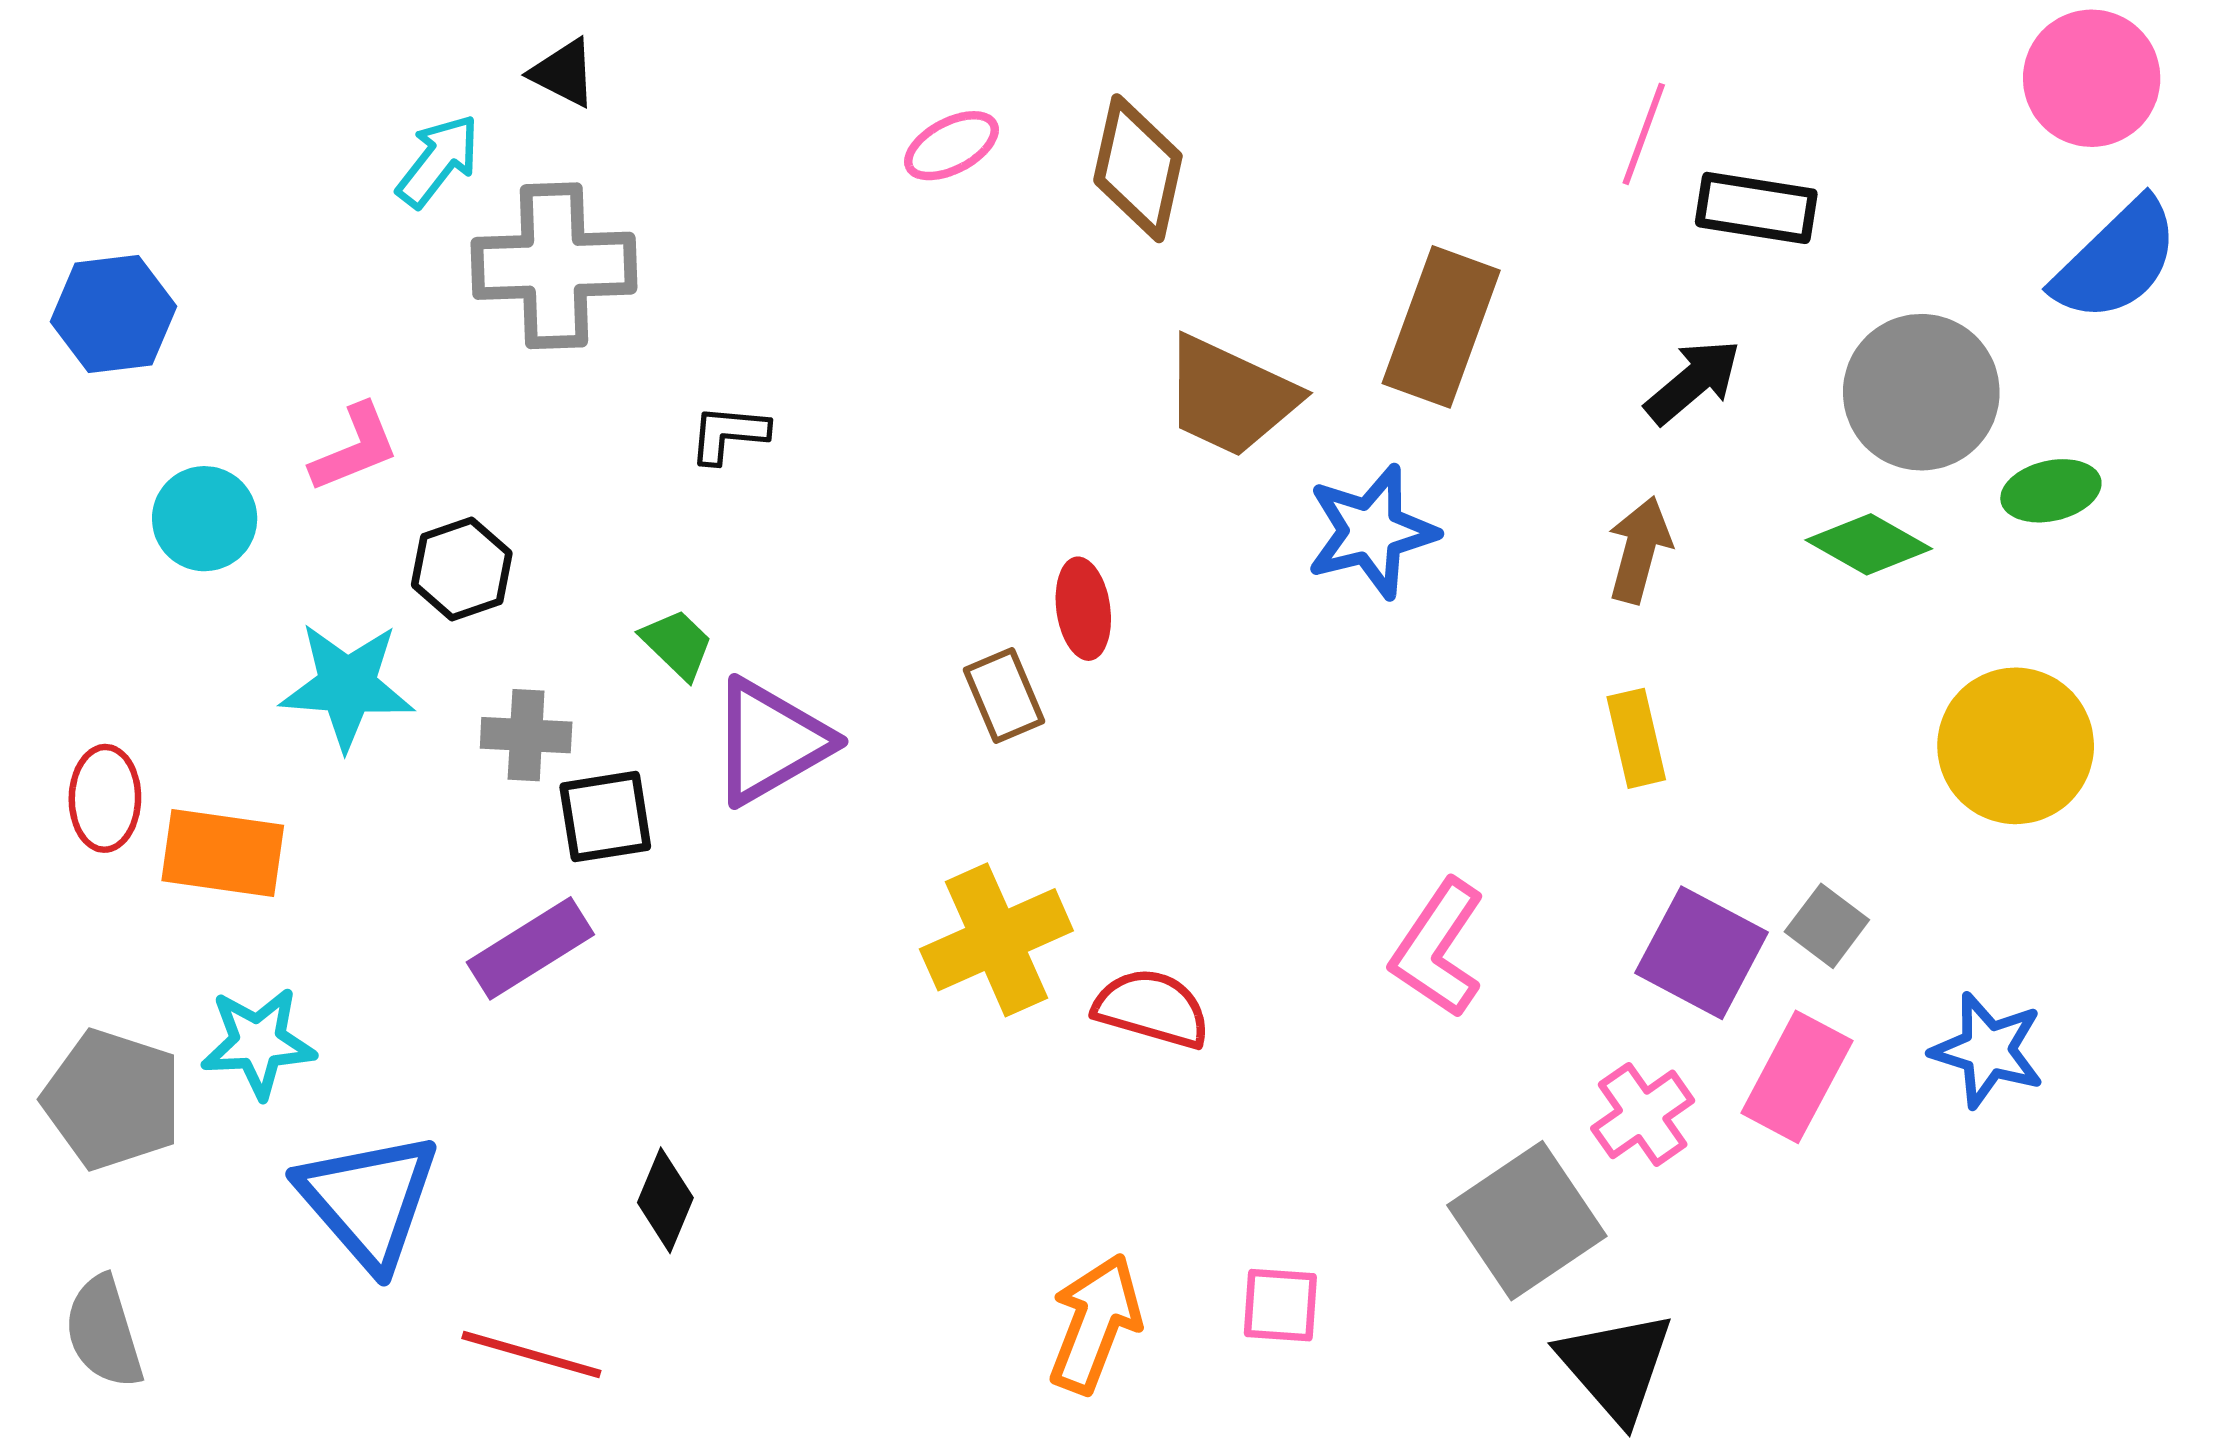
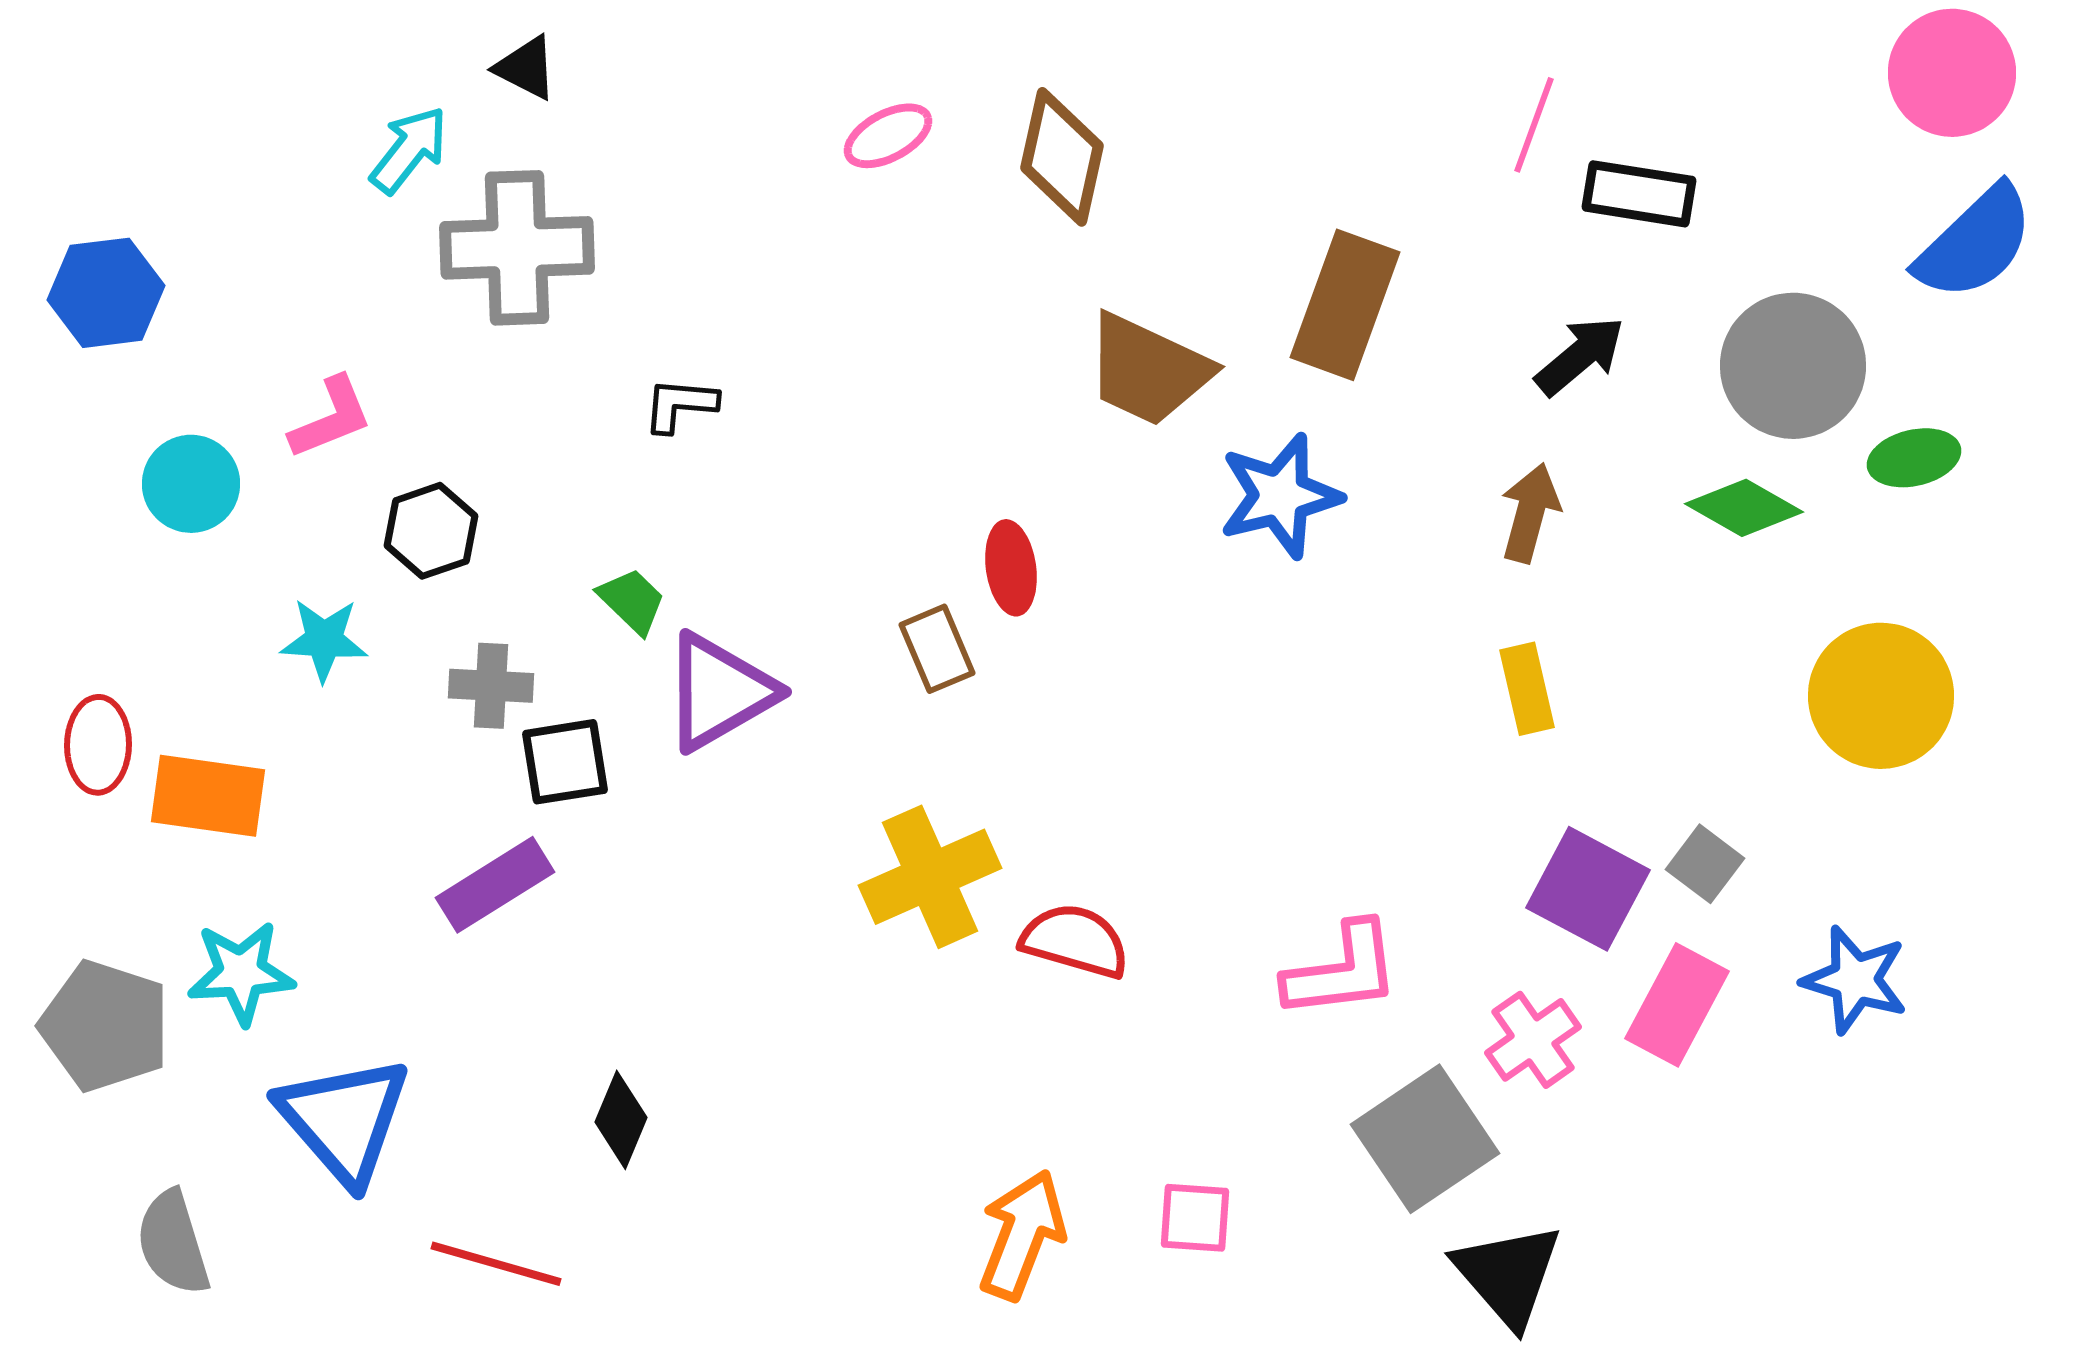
cyan star: (347, 686) -> (324, 640), size x0.7
pink L-shape: (1438, 948) -> (1342, 971), moved, turned -131
gray semicircle: (104, 1332) -> (173, 1243), moved

